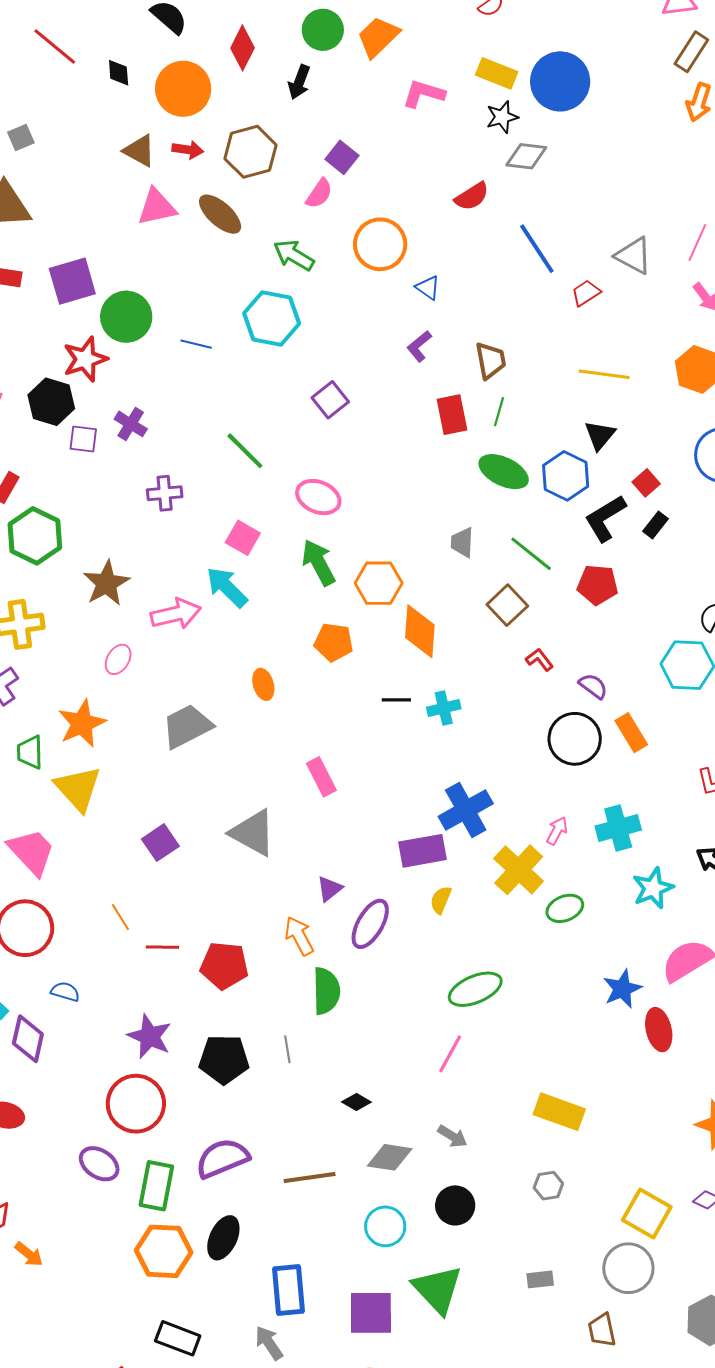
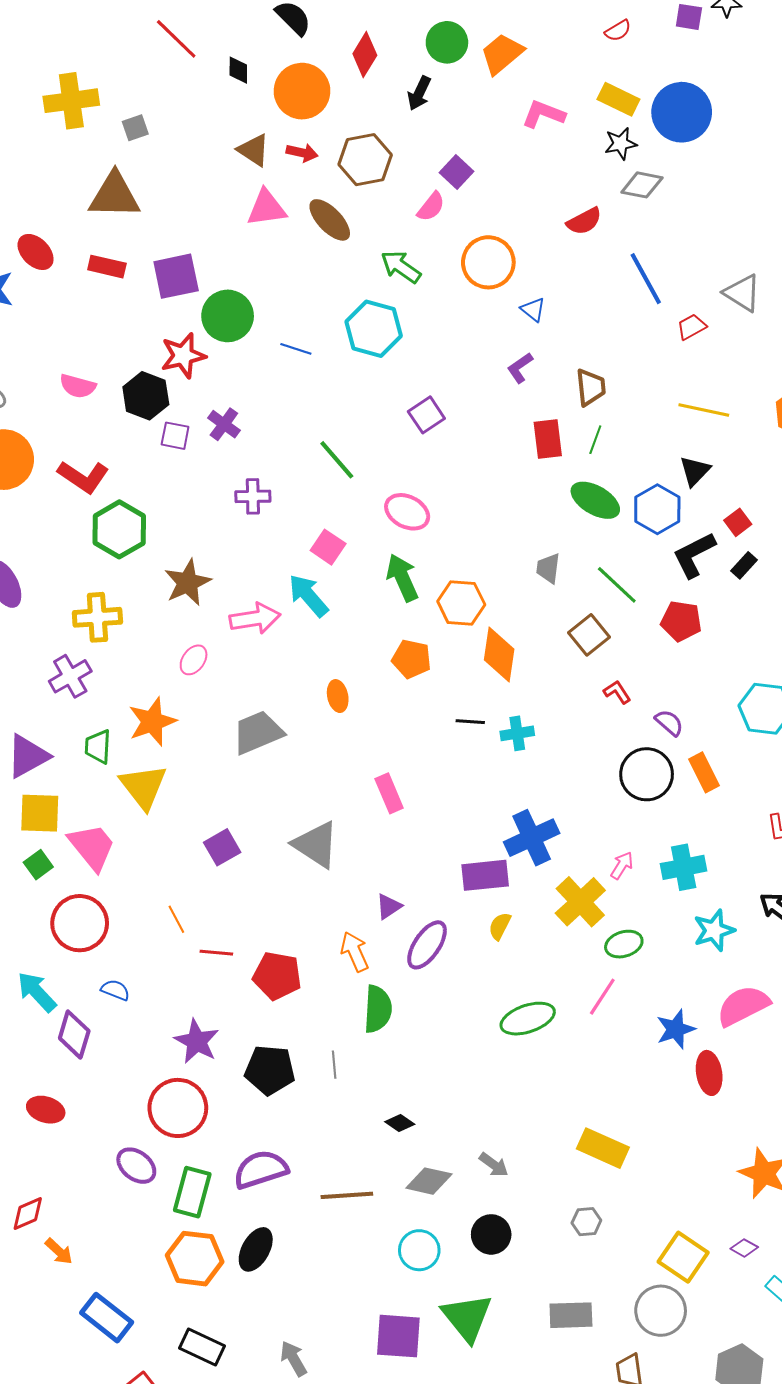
pink line: (450, 1054) -> (602, 997), moved
gray rectangle: (540, 1279) -> (571, 1315), size x1.6
blue rectangle: (288, 1290) -> (107, 1318), moved, turned -51

